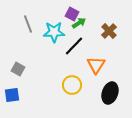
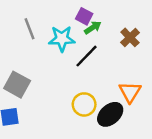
orange triangle: (96, 65) -> (130, 92), moved
gray square: (18, 69) -> (17, 85), size x1.5
black ellipse: (110, 93) -> (110, 114), moved, turned 30

